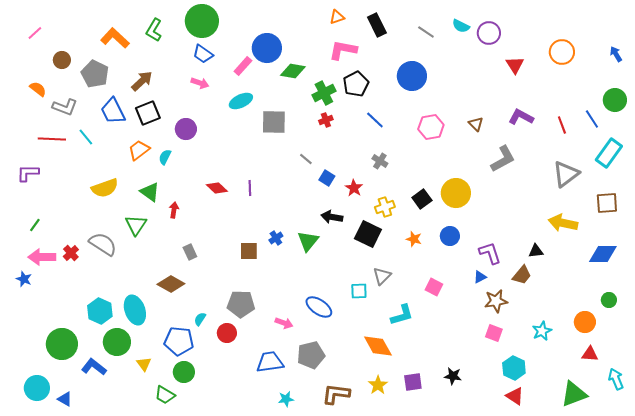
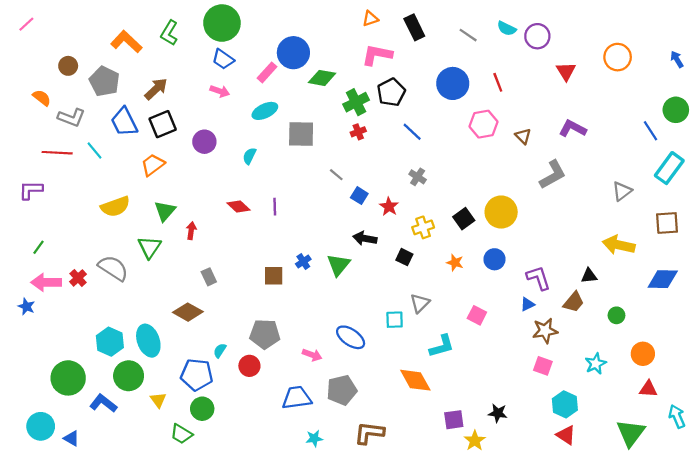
pink line: (35, 33) -> (26, 24), moved
red line: (562, 125) -> (498, 82), moved
pink hexagon: (431, 127) -> (484, 124), moved
cyan semicircle: (165, 157) -> (249, 156), moved
gray triangle: (566, 174) -> (622, 191), size x0.7
green triangle: (150, 192) -> (165, 211), turned 35
black square: (368, 234) -> (404, 257), size x0.6
green circle: (609, 300) -> (616, 315), moved
yellow star: (378, 385) -> (475, 441), moved
green triangle: (574, 394) -> (631, 433), turned -32

